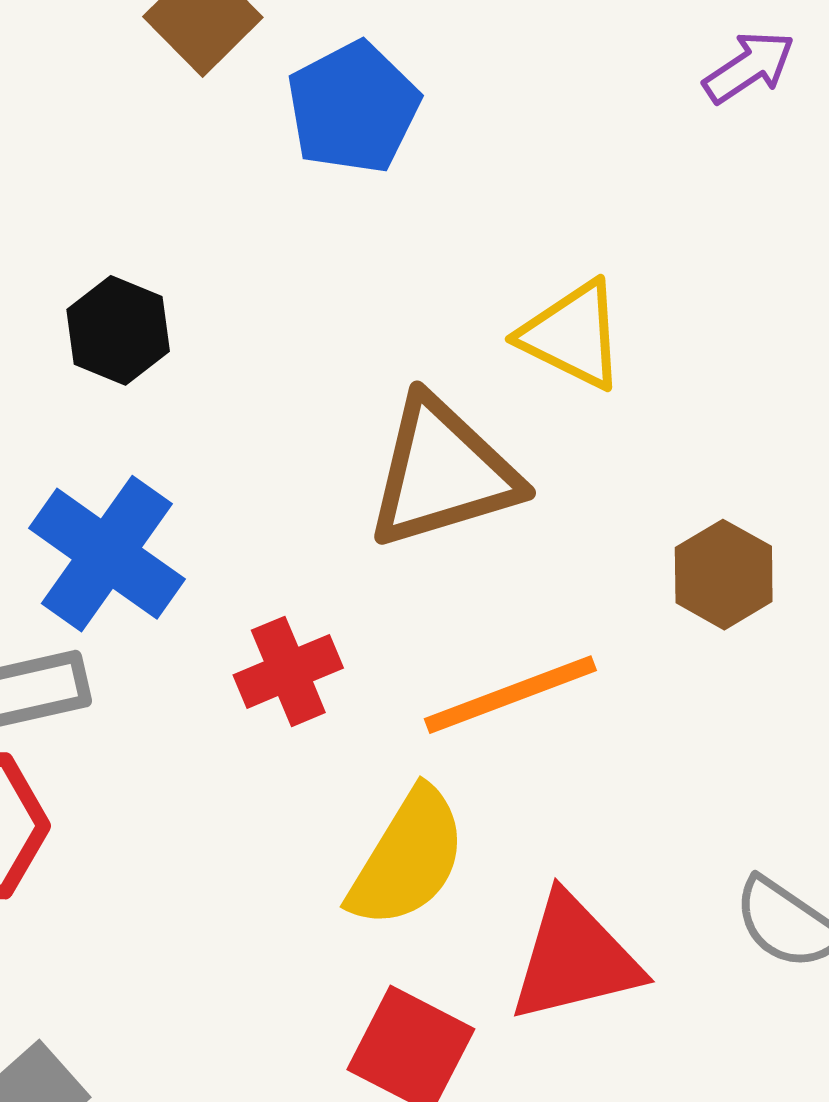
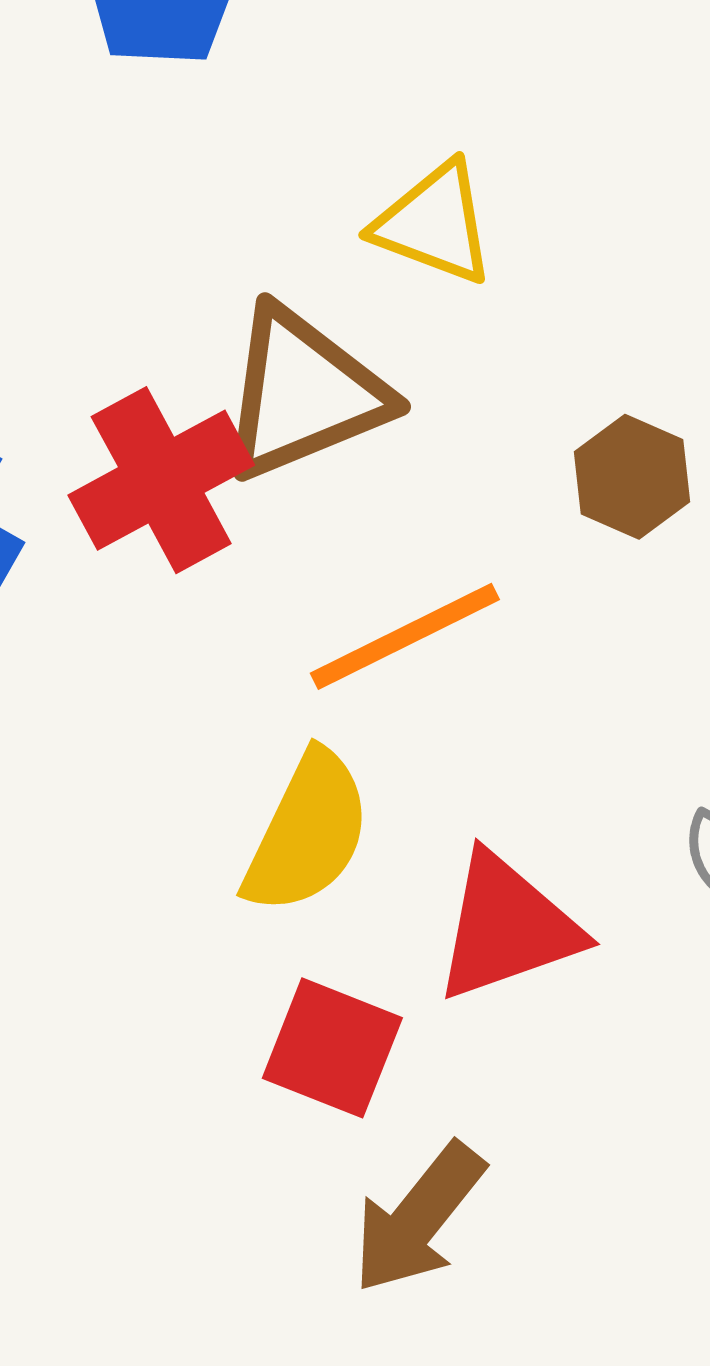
red cross: (288, 671) -> (161, 480), moved, size x1.5

